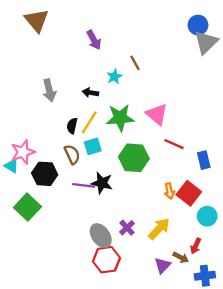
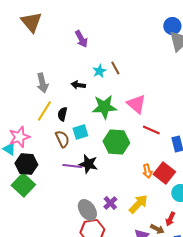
brown line: (135, 63) -> (115, 68), moved
yellow line: (89, 122) -> (44, 111), moved
black hexagon: (45, 174) -> (26, 164), moved

